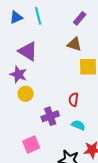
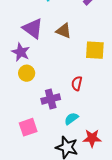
brown triangle: (74, 44) -> (64, 31), moved
cyan semicircle: (78, 125) -> (71, 119), moved, turned -64

